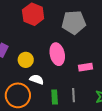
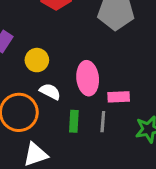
pink ellipse: (57, 54) -> (88, 78), moved
pink rectangle: (85, 67) -> (119, 97), moved

